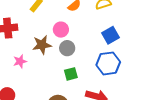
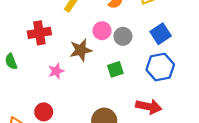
gray circle: (67, 48) -> (123, 36), moved
green square: (71, 74) -> (115, 69), moved

